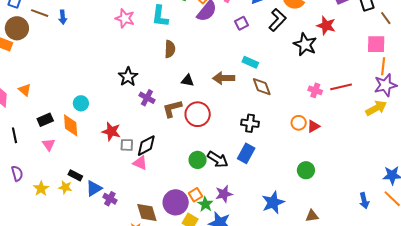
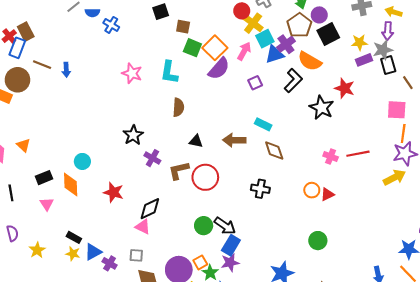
gray square: (127, 145) -> (136, 255), moved
blue rectangle: (246, 153) -> (231, 245), moved
yellow star: (65, 187) -> (73, 254), moved

